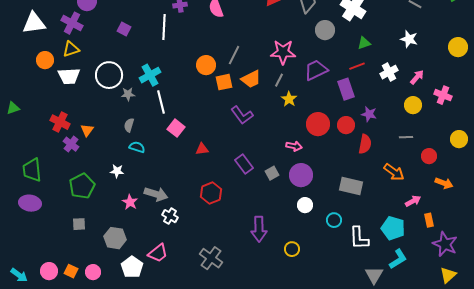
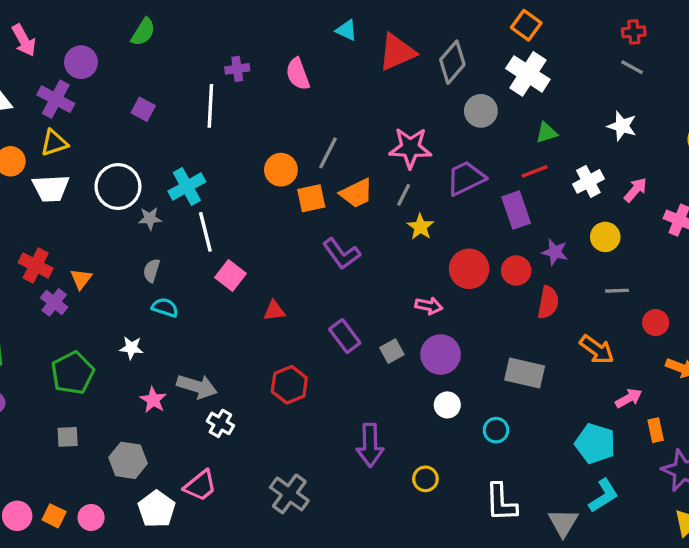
yellow circle: (413, 105) -> (605, 237), moved
white L-shape: (359, 238) -> (501, 502), moved

